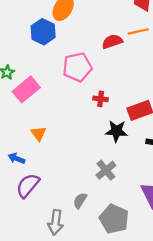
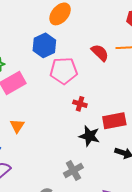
blue hexagon: (43, 32) -> (44, 45), moved
red semicircle: (112, 42) -> (100, 53), turned 54

